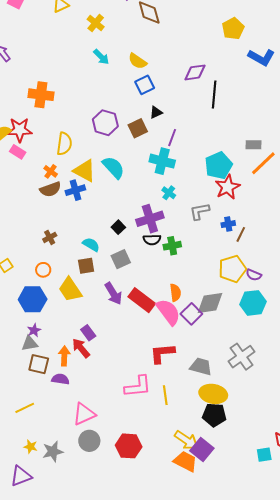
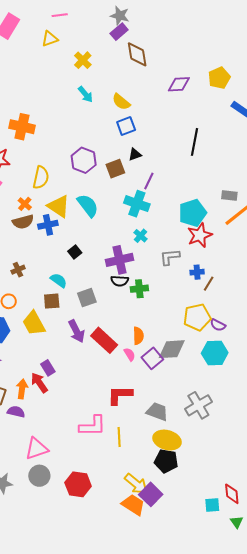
purple diamond: (195, 72) -> (179, 84), moved
black square: (118, 227) -> (75, 252), moved
pink semicircle: (168, 312) -> (130, 354), size x0.5

